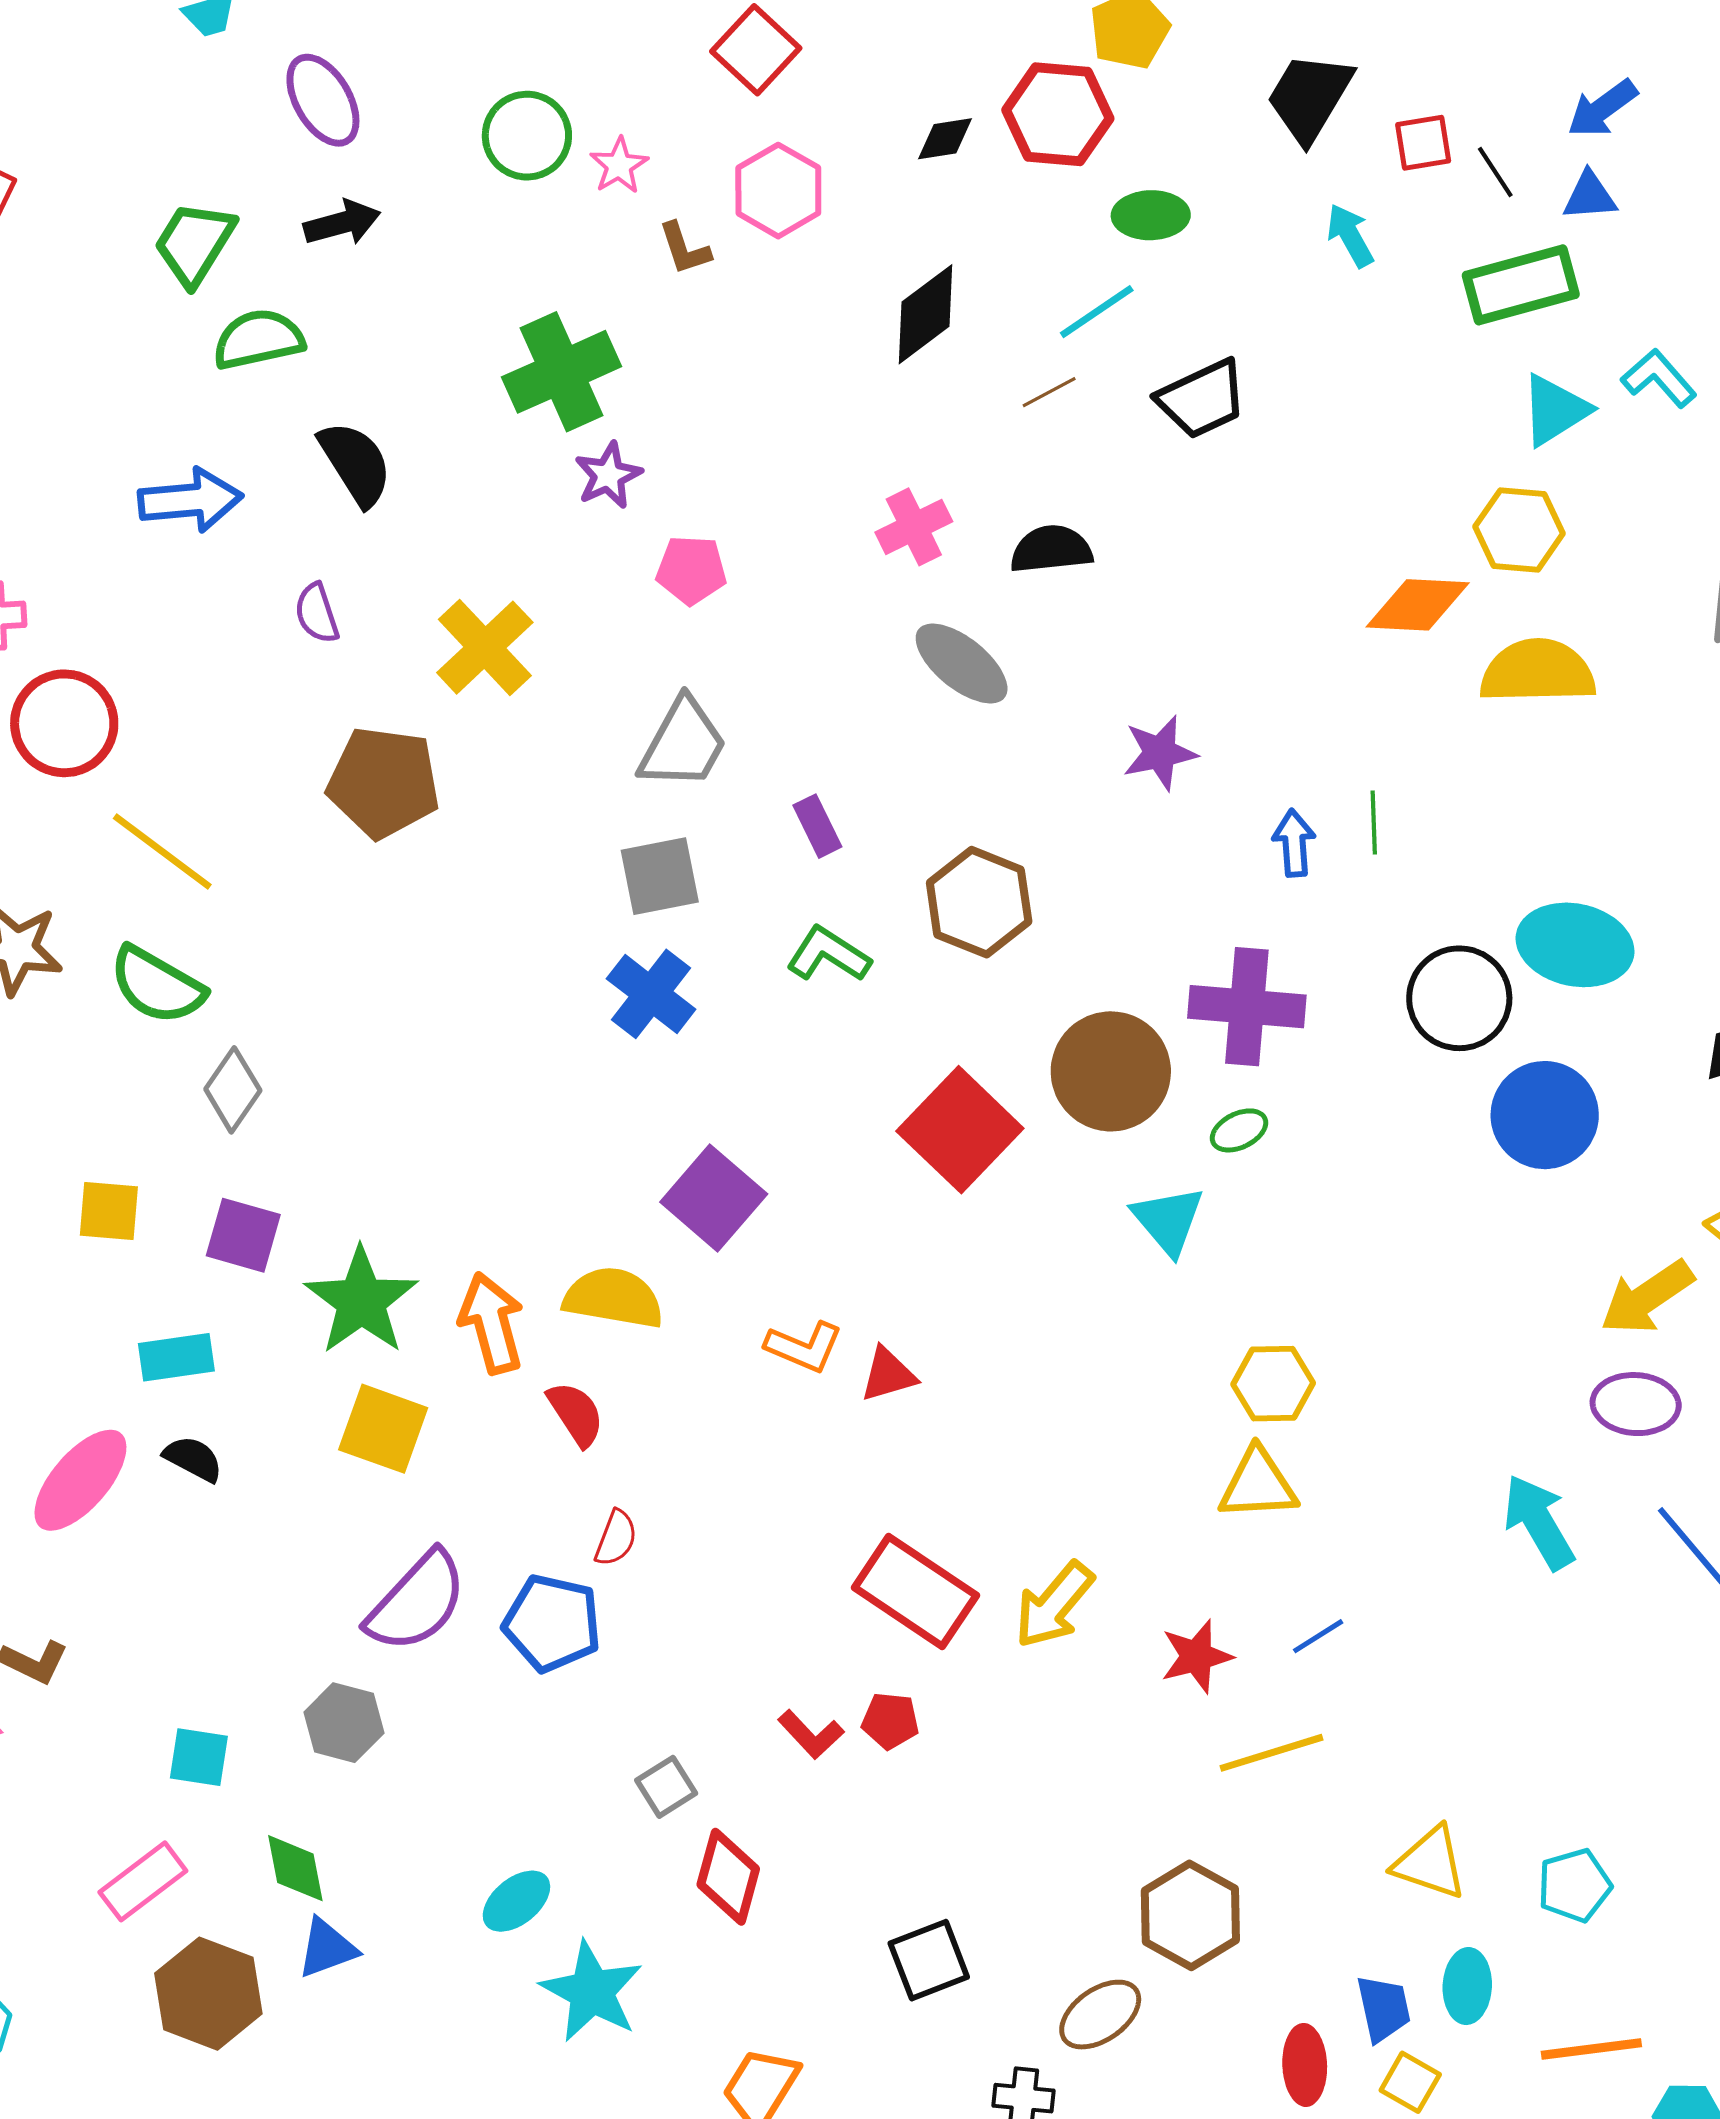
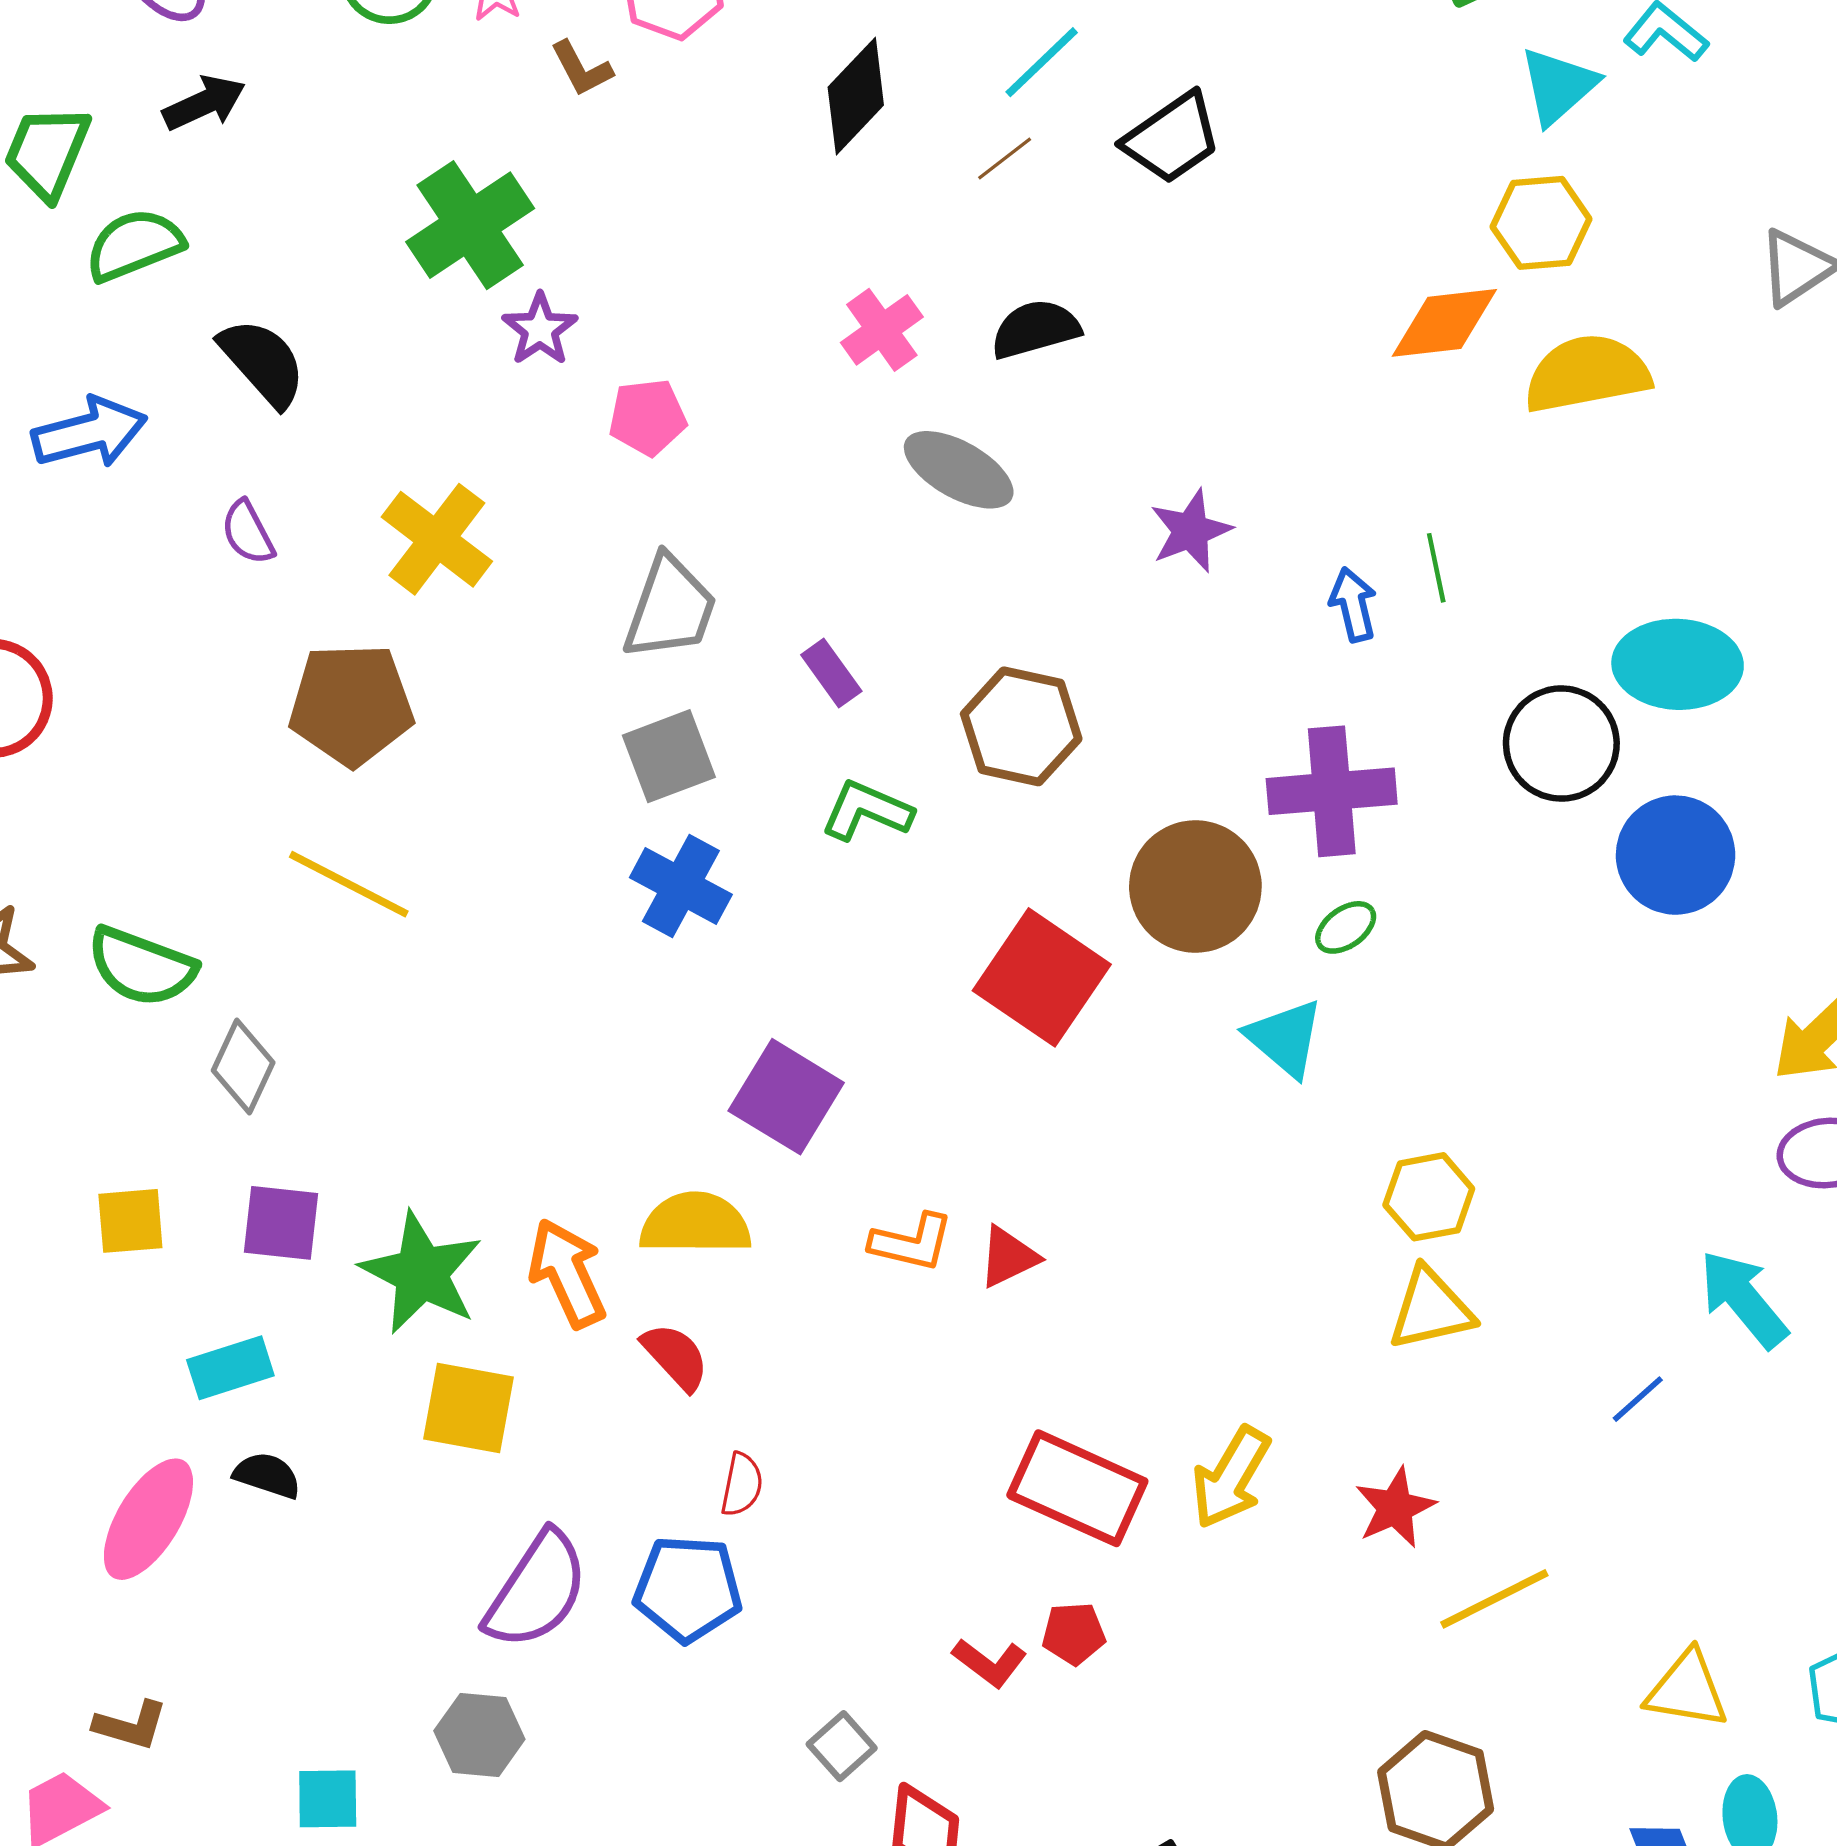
yellow line: (162, 851) -> (349, 884), moved
blue line: (1318, 1636) -> (1638, 1399), moved

